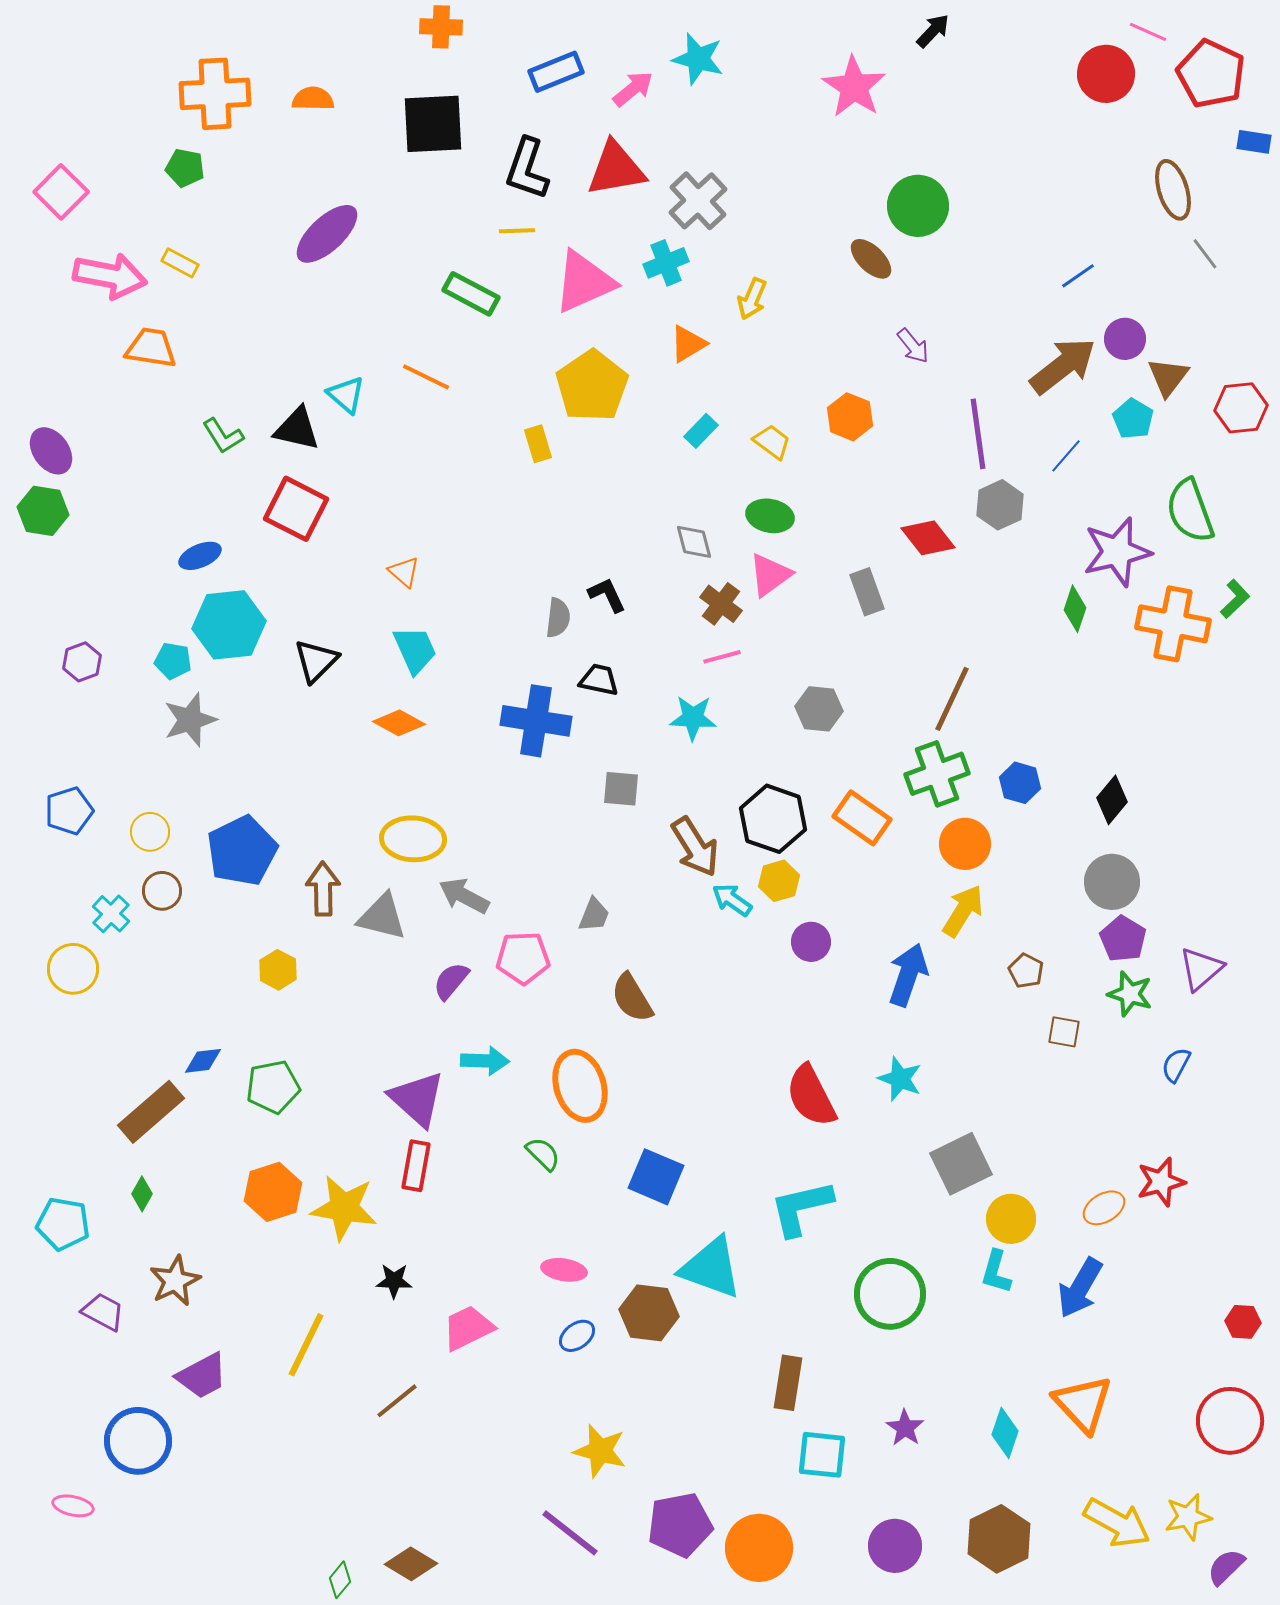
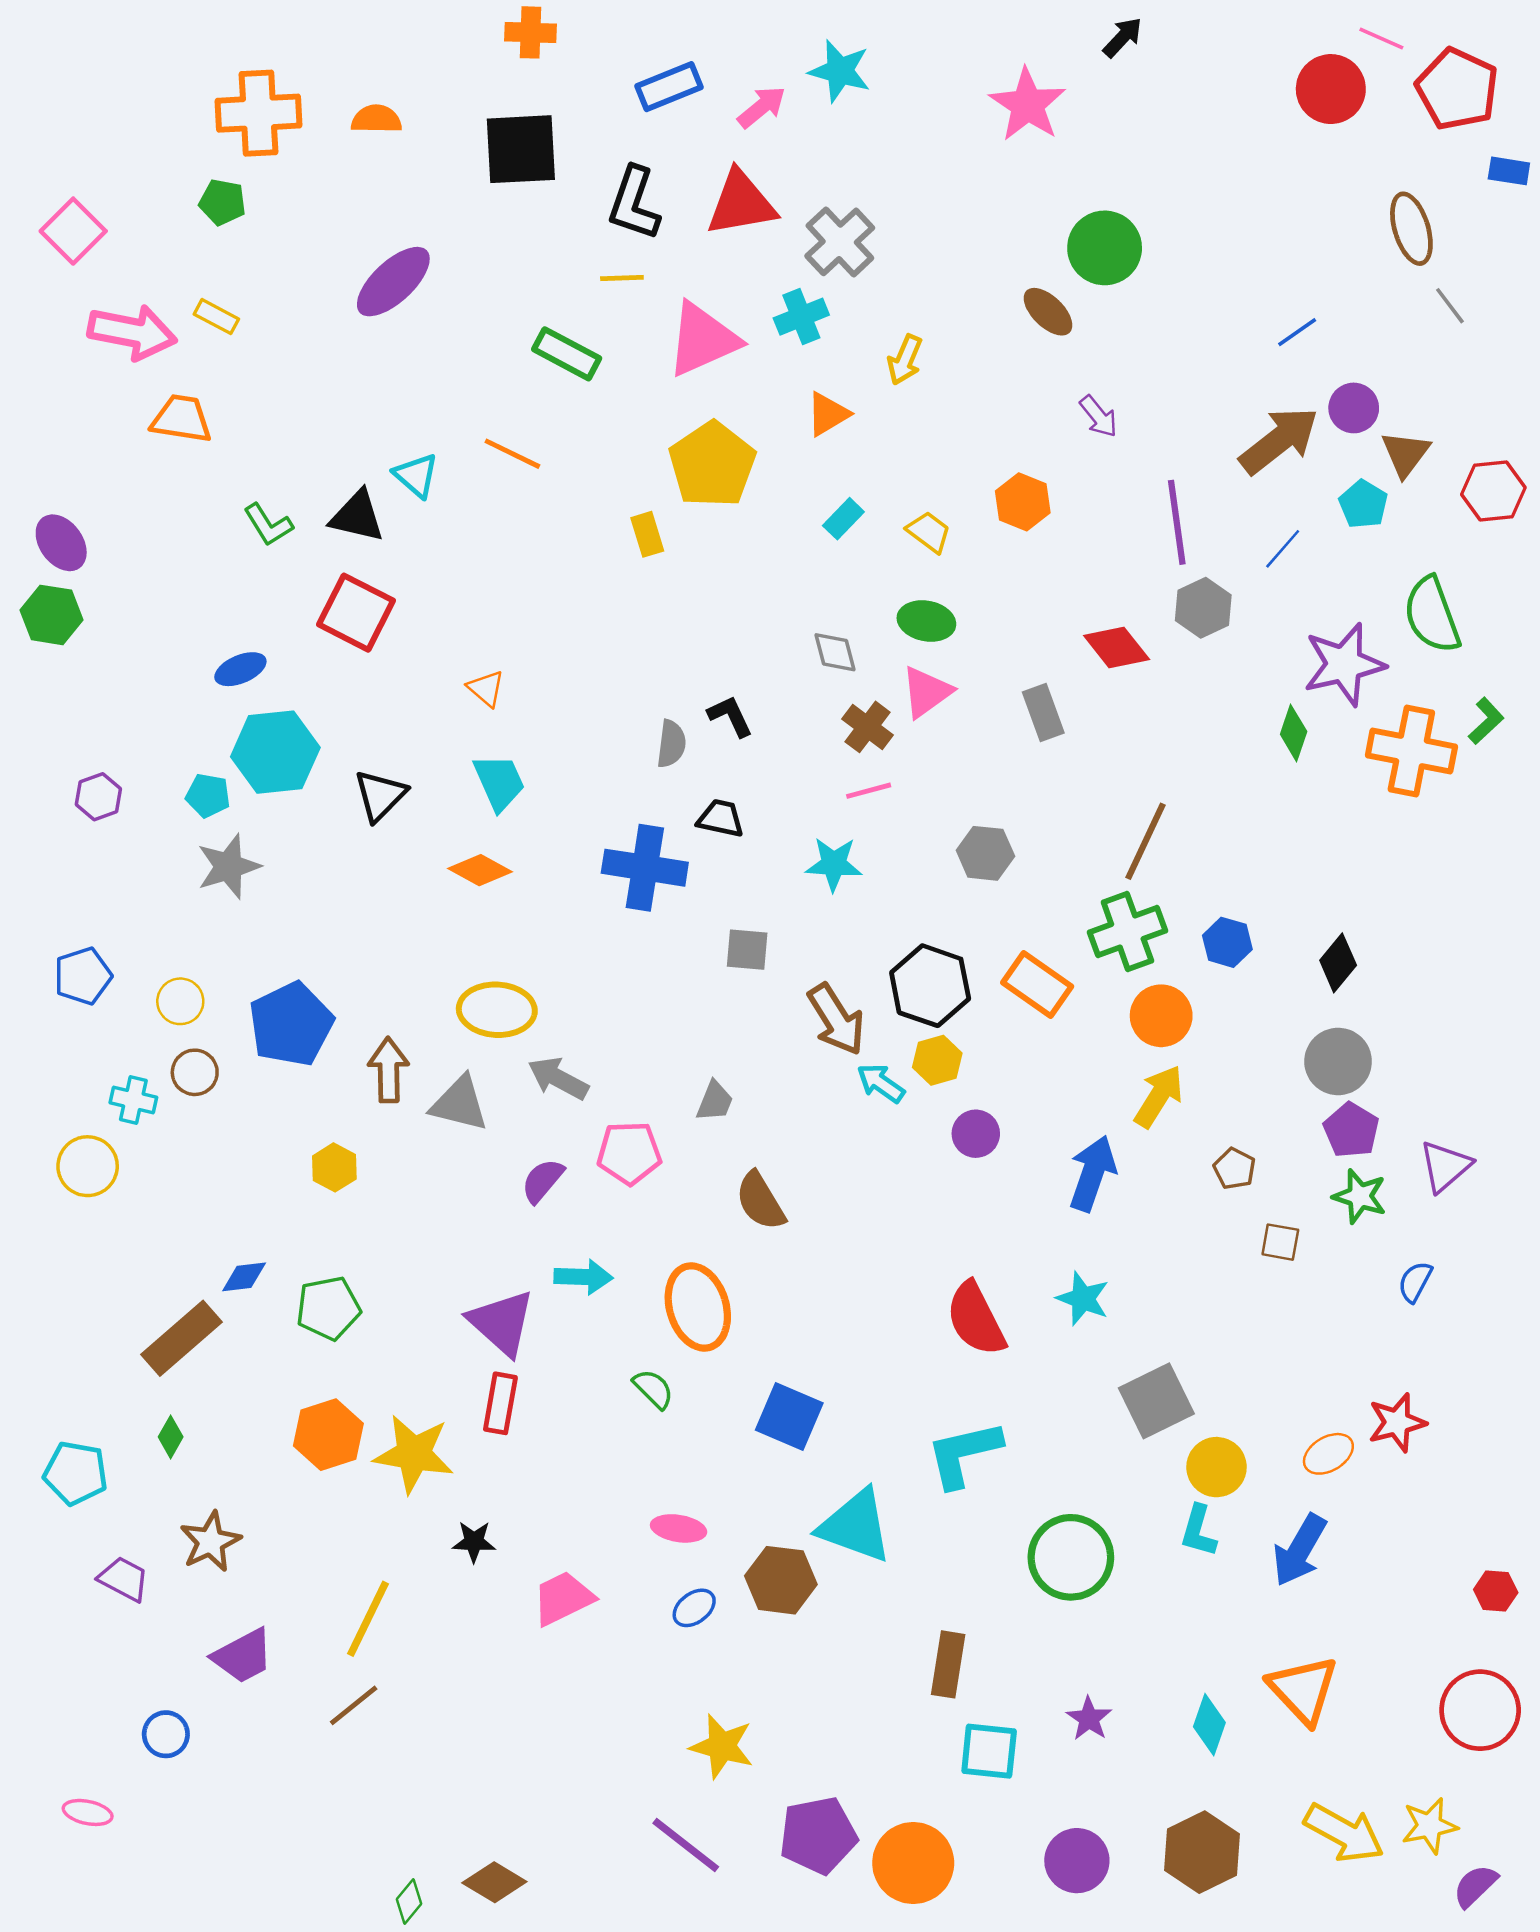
cyan cross: (111, 914) -> (133, 1100), turned -30
brown line: (397, 1401) -> (354, 1705), moved
blue circle: (138, 1441) -> (166, 1734), size x0.6

